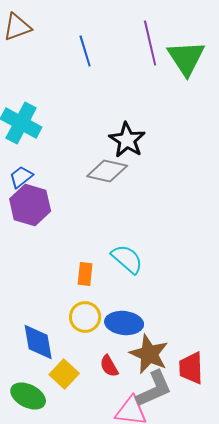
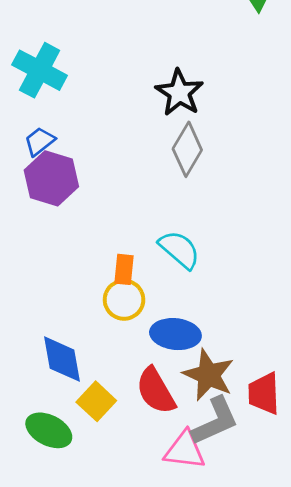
gray diamond: (107, 171) -> (187, 149), moved, turned -72
yellow circle: (85, 317) -> (124, 300), moved
red semicircle: (109, 366) -> (156, 391), size x1.6

